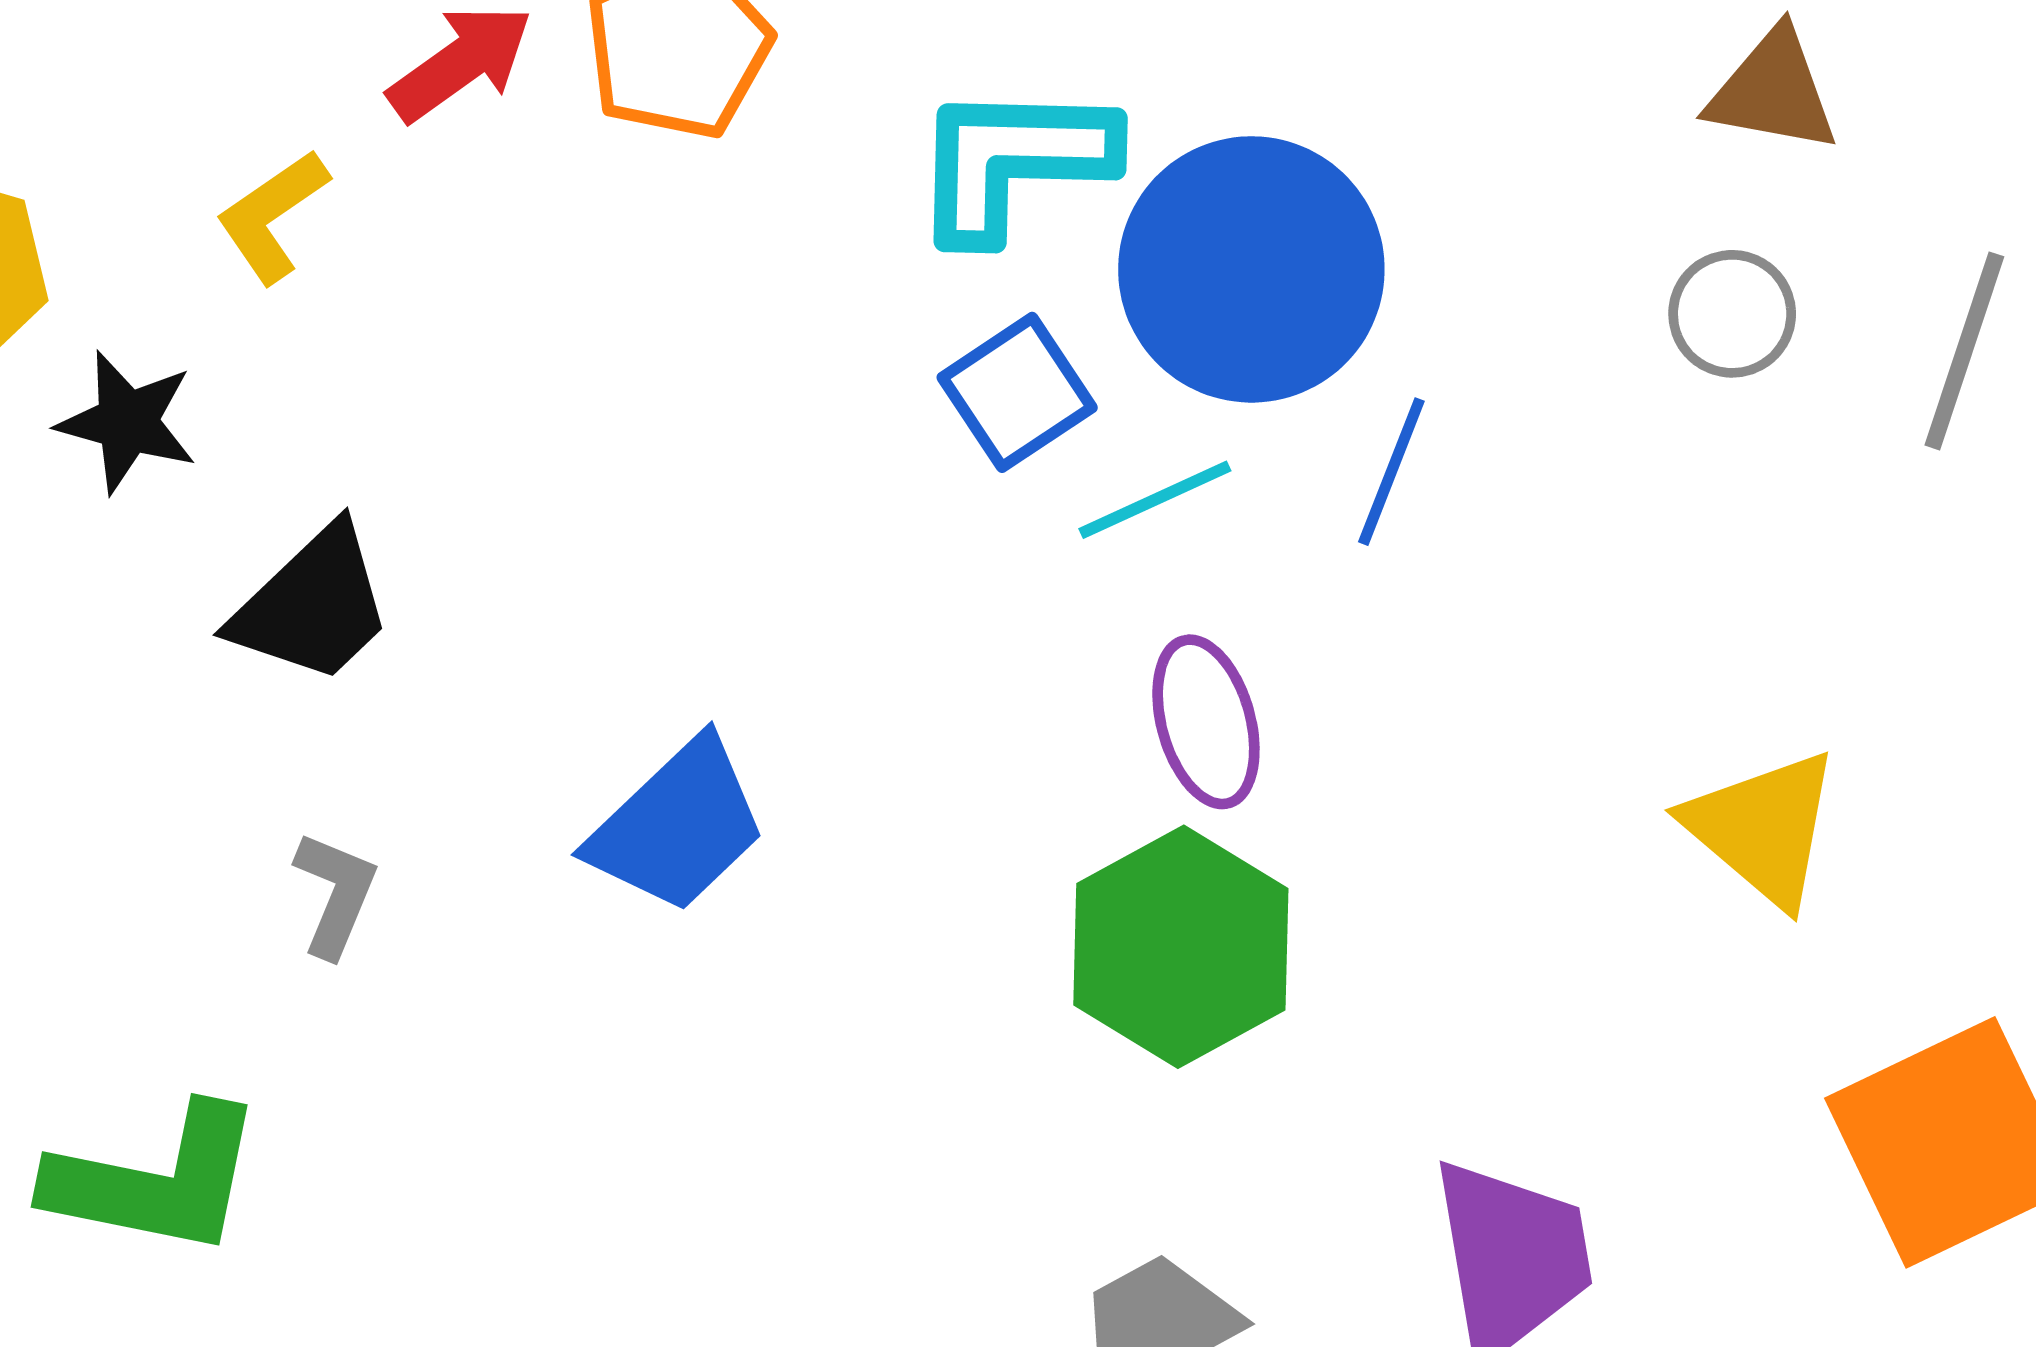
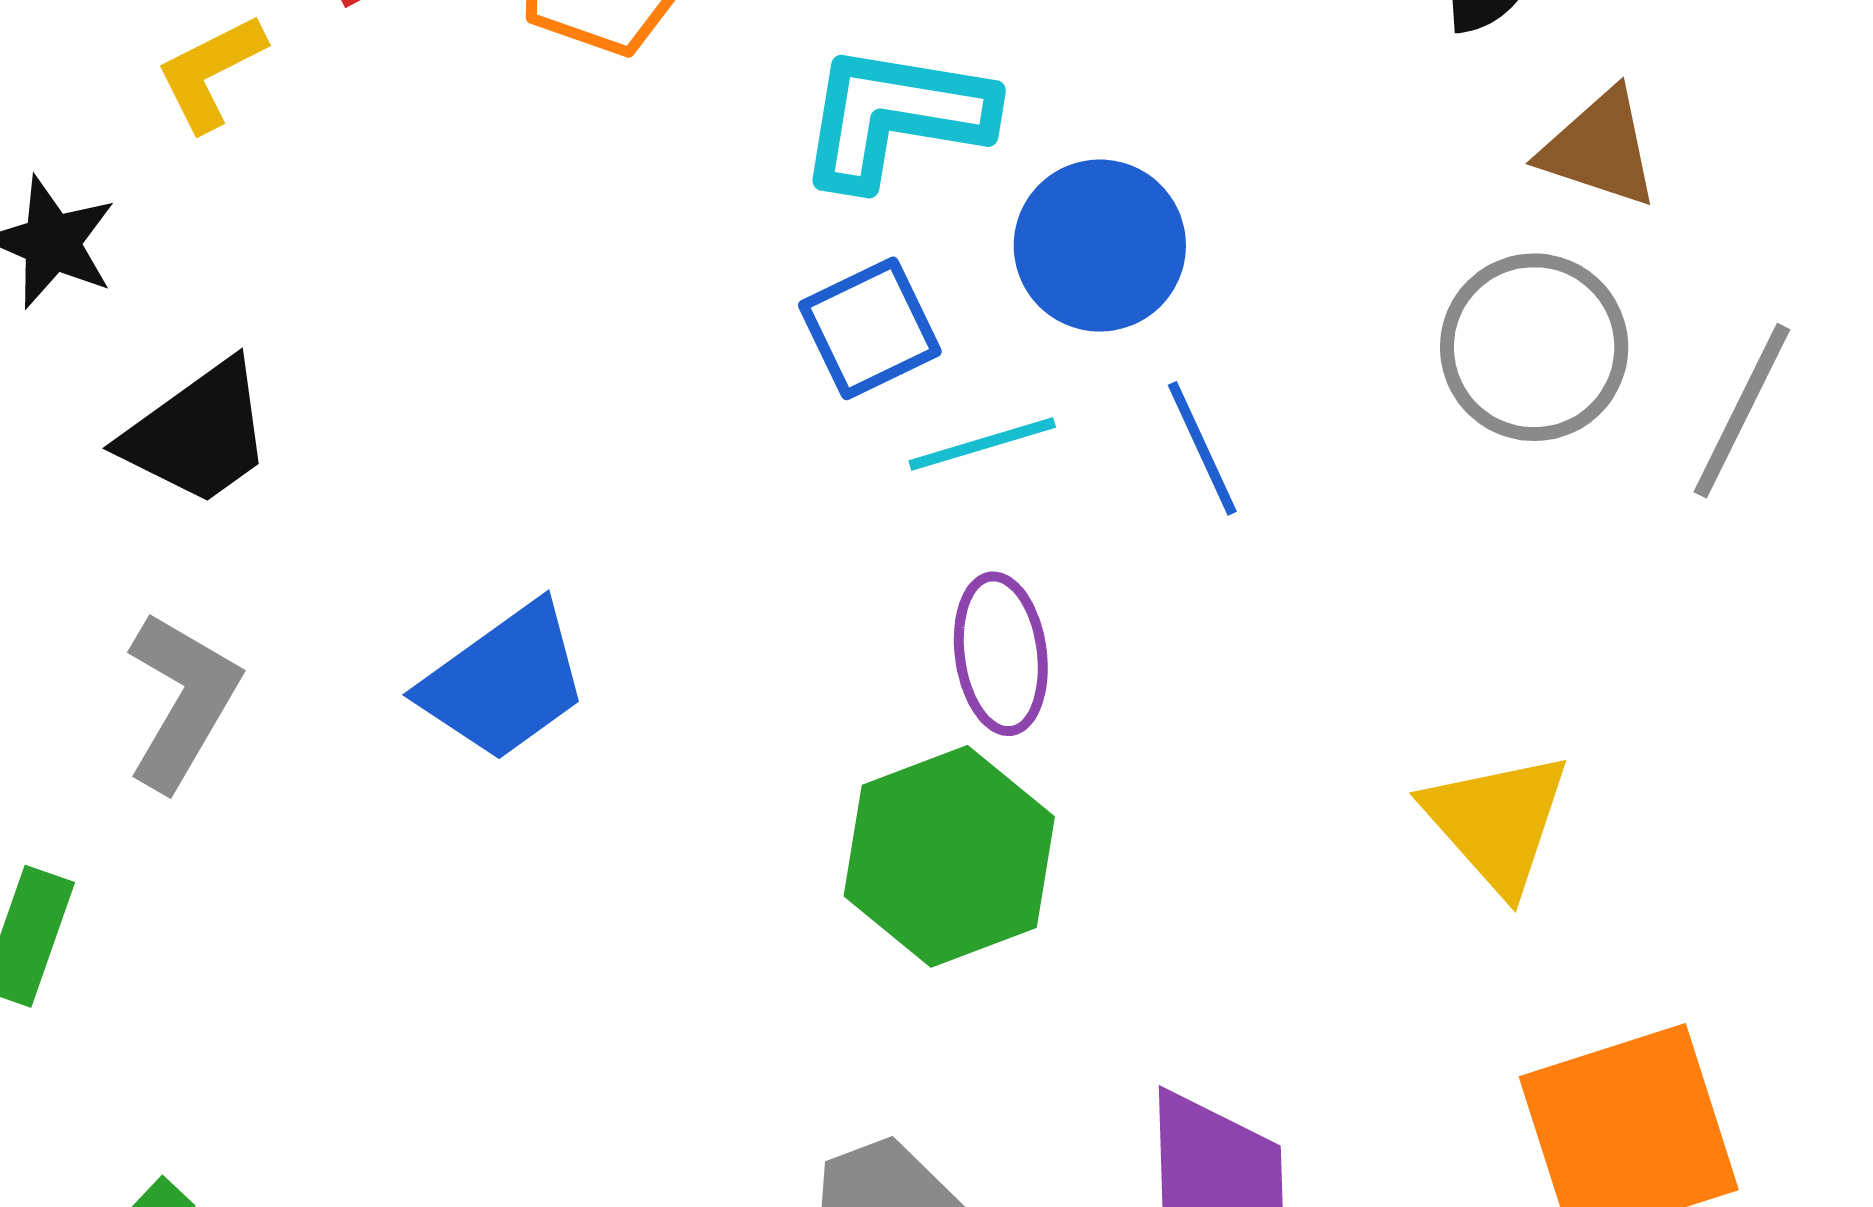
blue circle: (1251, 269) -> (1100, 246), size x0.7
gray circle: (1732, 314) -> (1534, 347), size x1.6
blue line: (1391, 472) -> (1202, 448), turned -54
gray L-shape: (335, 894) -> (182, 701), size x1.5

